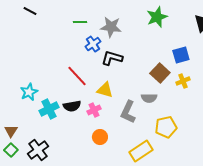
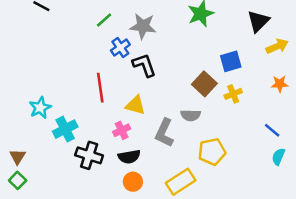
green line: (80, 22) -> (104, 20), turned -40
black L-shape: (112, 58) -> (144, 65), turned 55
red line: (77, 76) -> (100, 88), turned 35
black semicircle: (72, 106) -> (129, 157), moved
orange circle: (100, 137) -> (133, 182), moved
black cross: (38, 150) -> (89, 155), moved, turned -35

